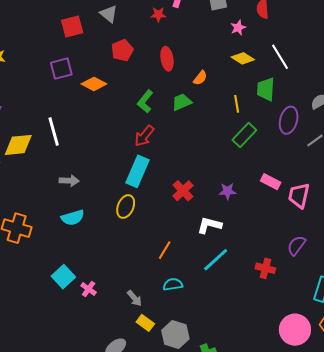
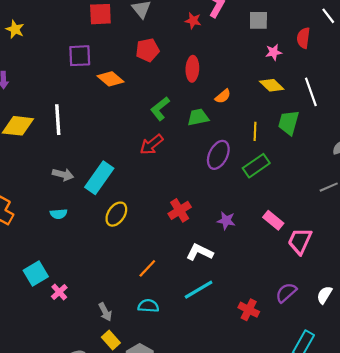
purple ellipse: (289, 120) -> (218, 155), moved
cyan rectangle: (138, 171) -> (99, 178), moved
cyan semicircle: (73, 218) -> (59, 214), size x0.7

